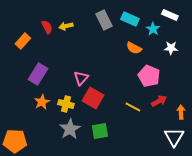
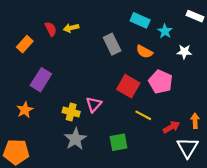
white rectangle: (170, 15) -> (195, 16), moved
gray rectangle: (104, 20) -> (112, 44), moved
pink triangle: (81, 78) -> (94, 104), moved
red square: (93, 98) -> (128, 86), moved
red arrow: (159, 101) -> (171, 127), moved
orange star: (42, 102) -> (25, 110), moved
green square: (100, 131) -> (119, 142), moved

